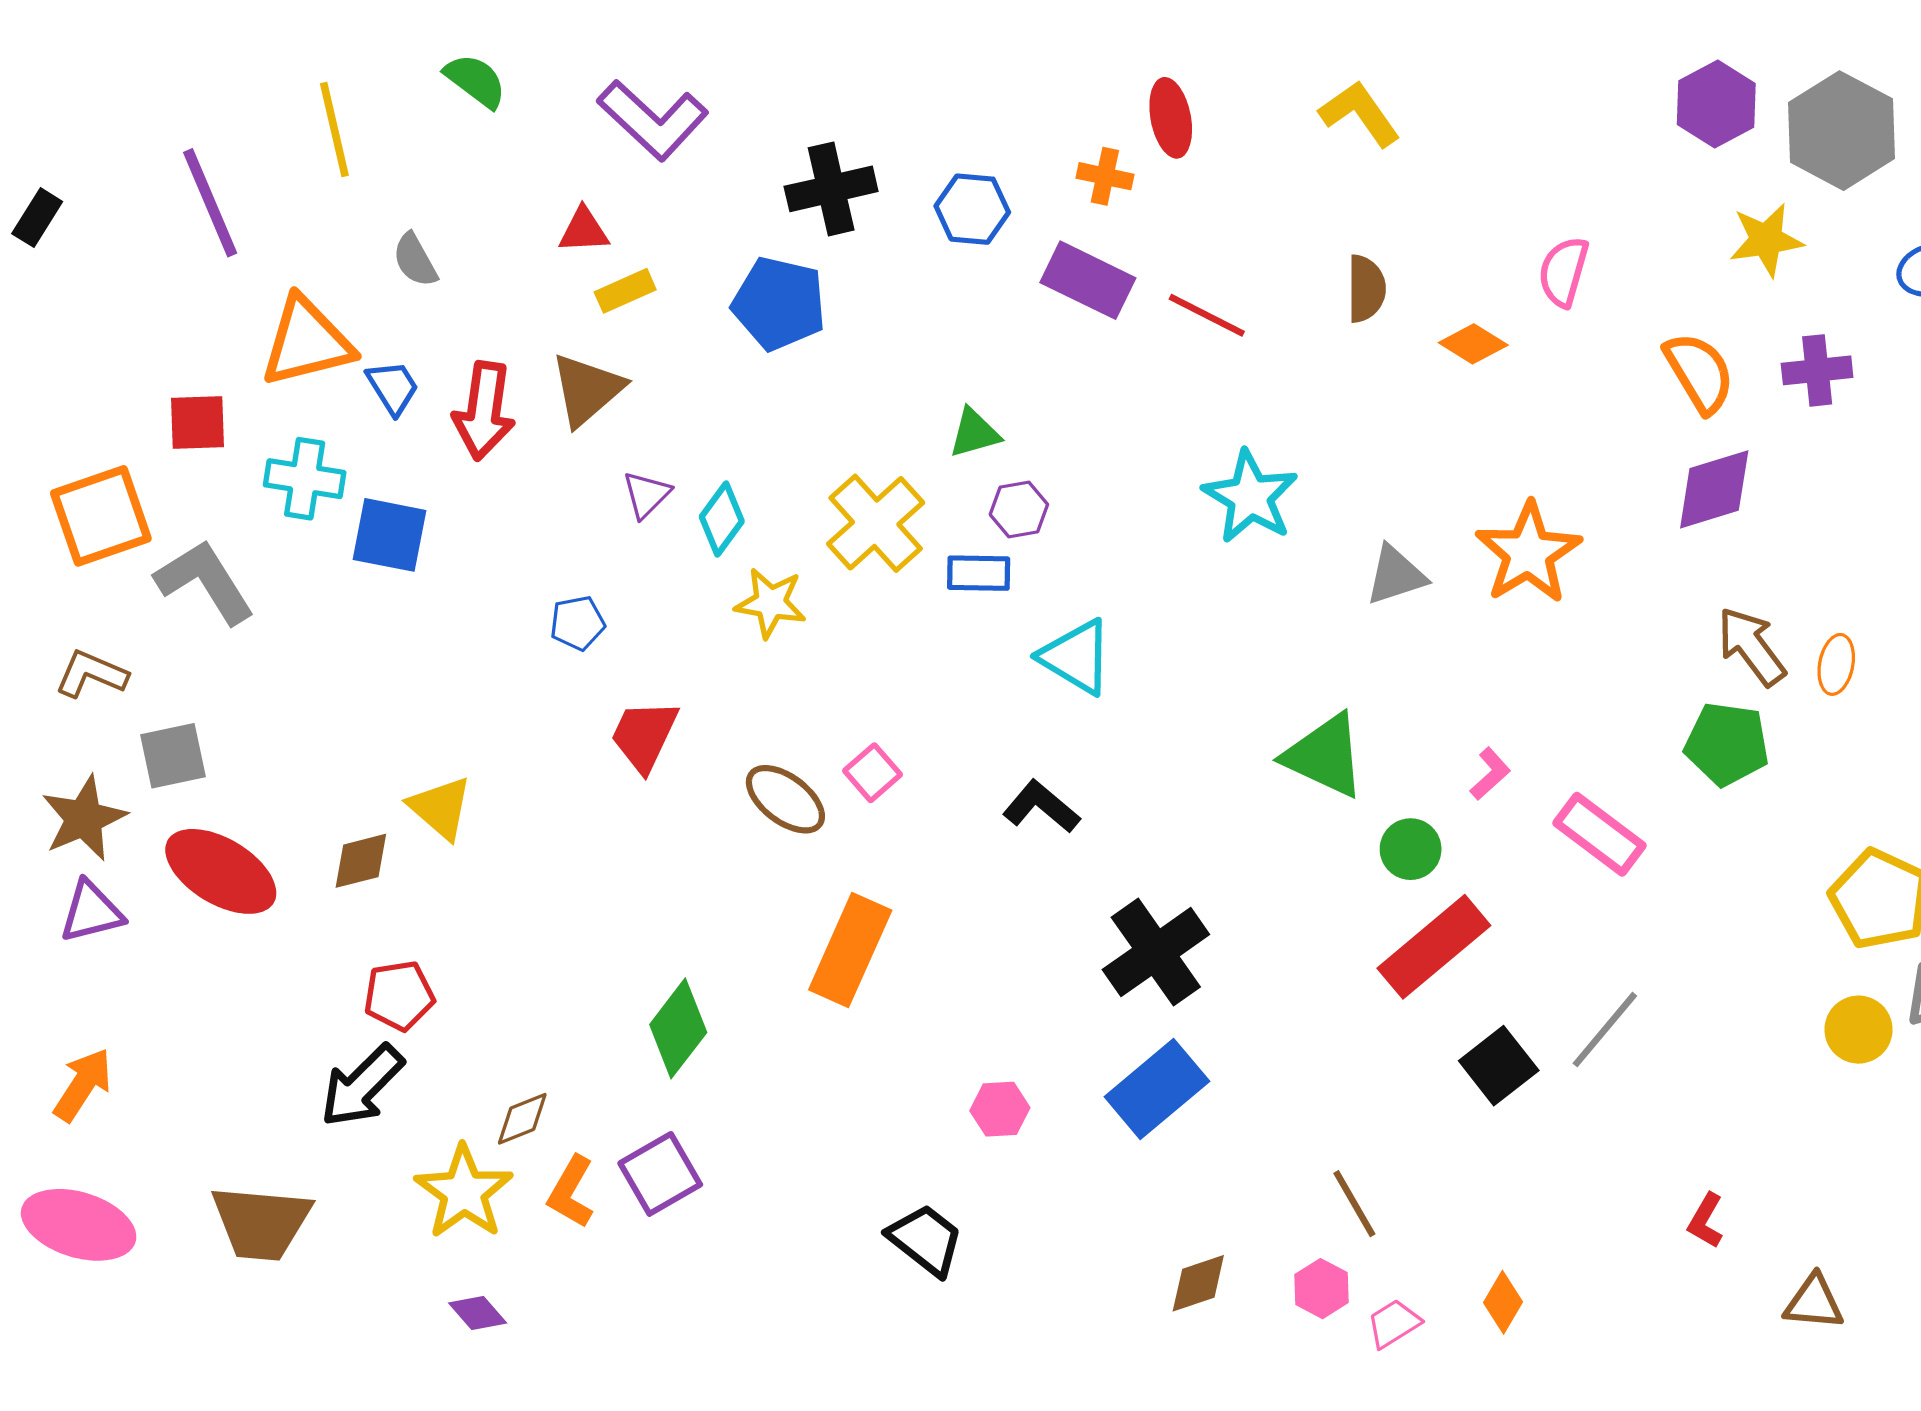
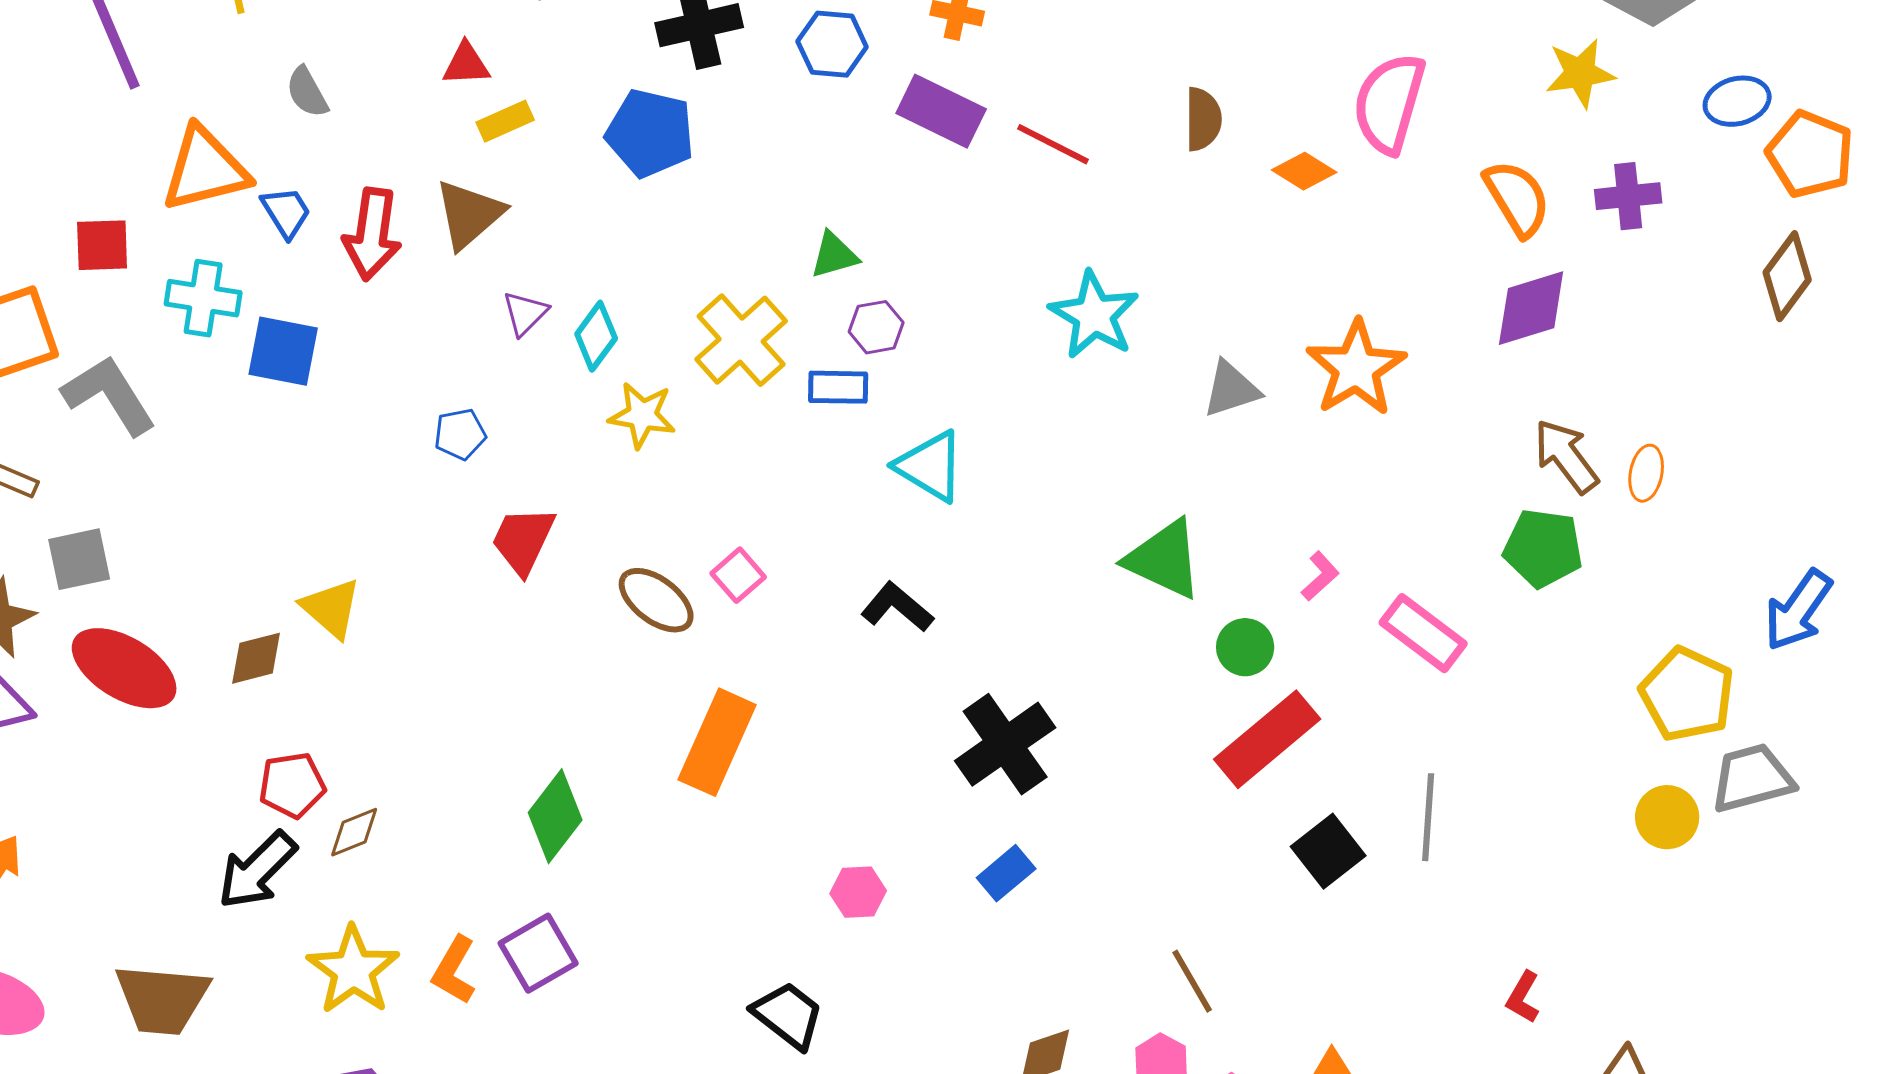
pink semicircle: (1563, 272) -> (1389, 103), size x1.5
gray line: (1605, 1030) -> (1428, 817), turned -36
blue rectangle: (1157, 1089) -> (1006, 873), size x0.6
brown diamond: (522, 1119) -> (354, 832), moved

